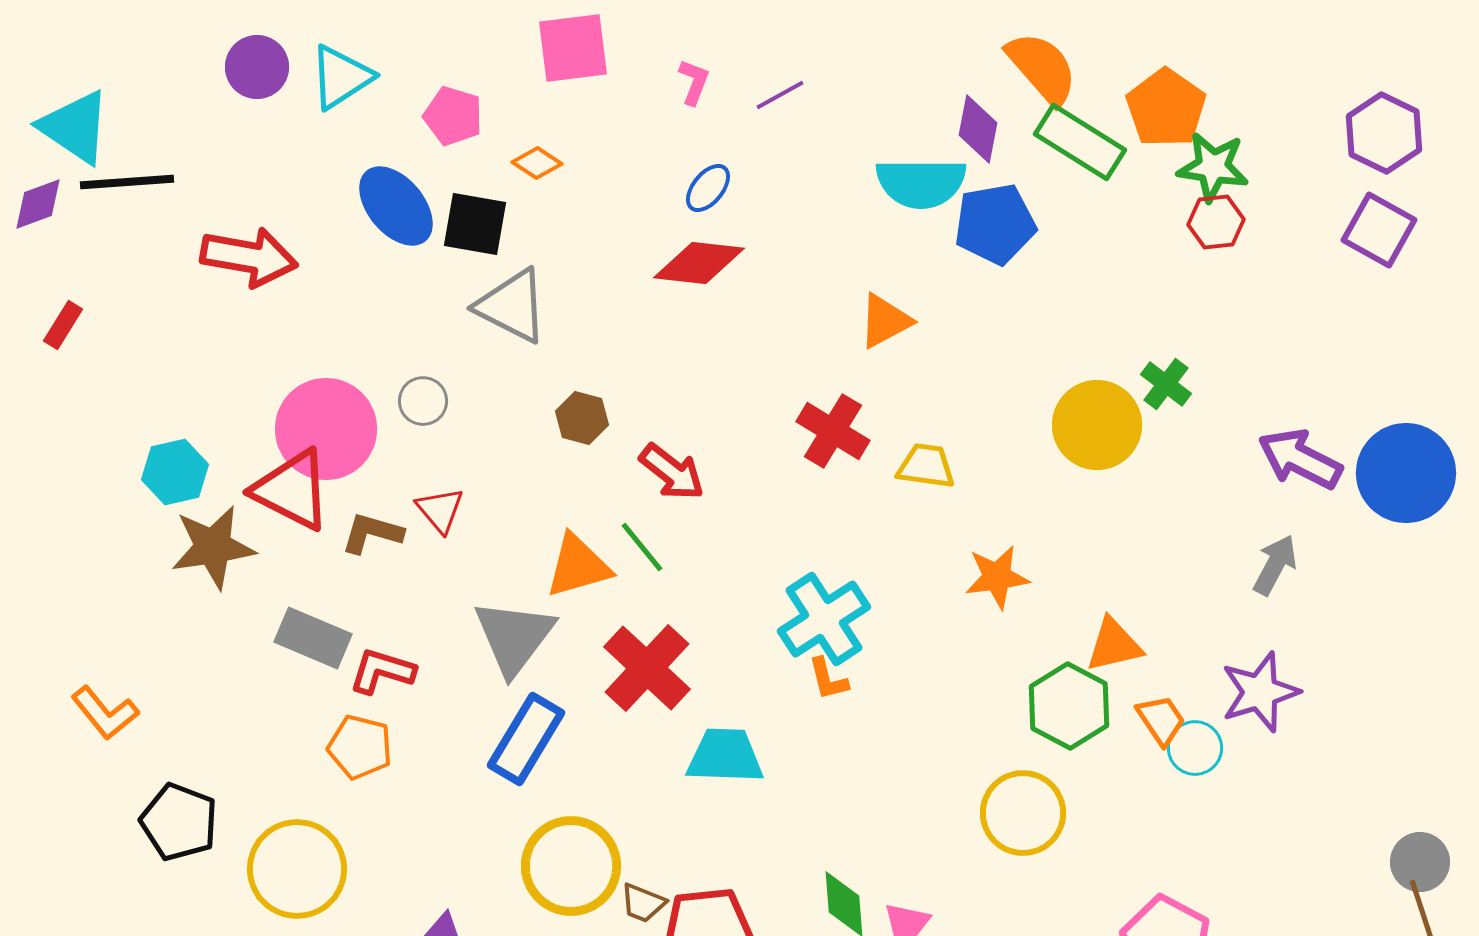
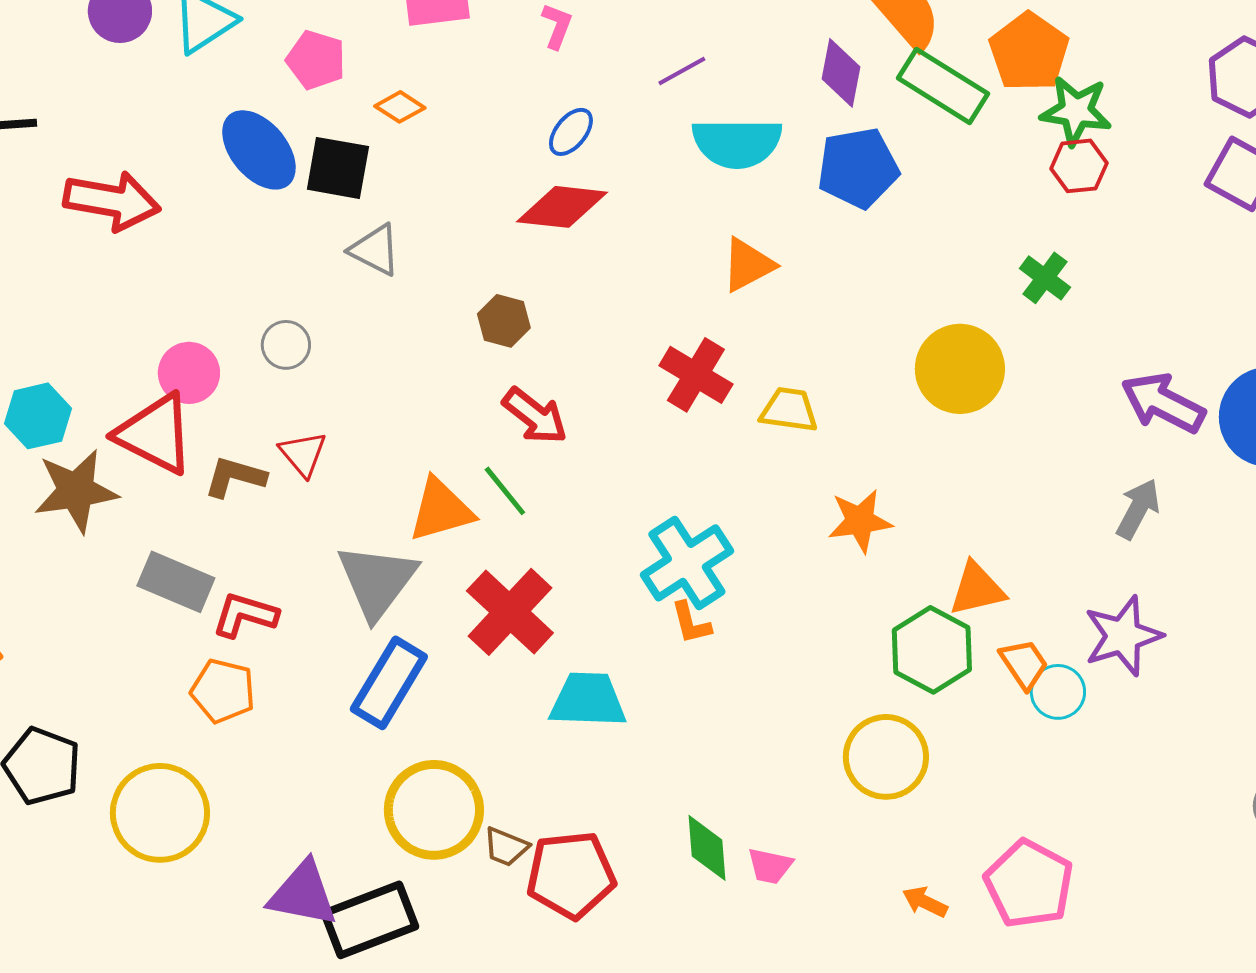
purple line: (780, 95) -> (682, 71), moved
cyan semicircle: (921, 183) -> (737, 143), moved
gray triangle: (512, 306) -> (375, 250), size x0.7
green cross: (1166, 384) -> (1045, 278), moved
brown hexagon: (582, 418) -> (504, 321), moved
pink circle: (326, 429) -> (189, 373), size x0.6

